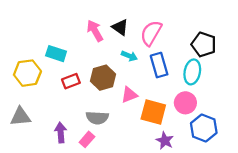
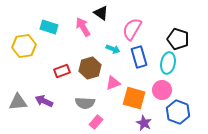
black triangle: (120, 27) -> (101, 13), moved
cyan rectangle: (56, 54) -> (49, 27), moved
yellow hexagon: (27, 73) -> (24, 46), moved
purple arrow: (61, 133) -> (44, 101), moved, turned -60
pink rectangle: (87, 139) -> (96, 122), moved

